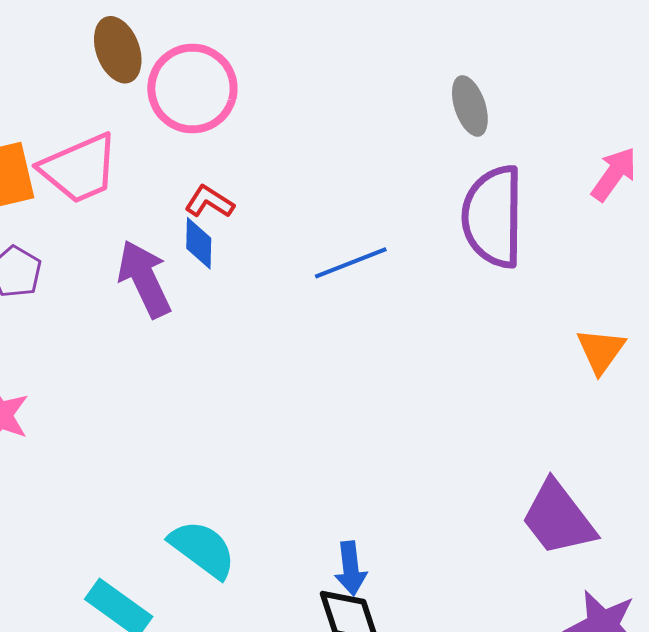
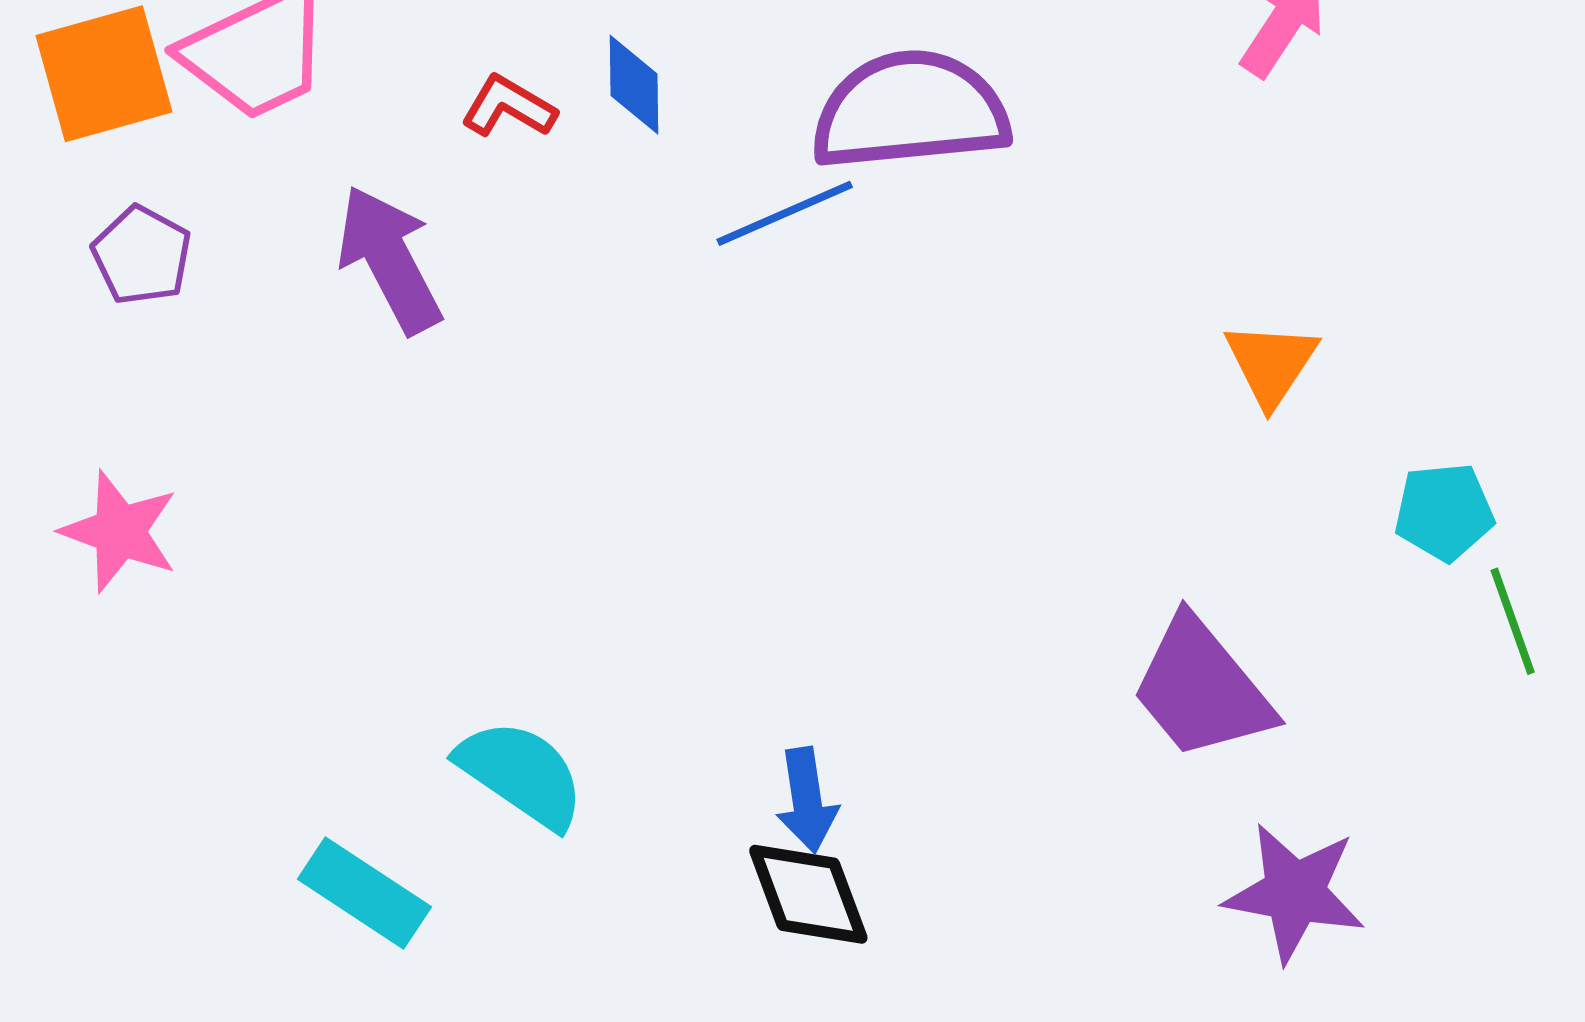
purple semicircle: (493, 217) -> (910, 111), moved, turned 86
blue diamond: (199, 243) -> (634, 85), moved

